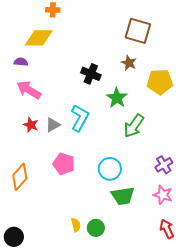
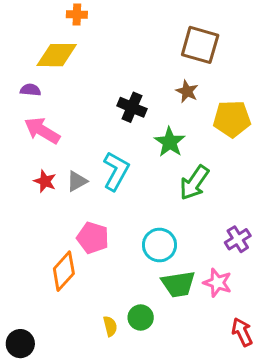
orange diamond: (20, 177) -> (64, 271), moved
pink star: (163, 195) -> (217, 283), moved
green circle: (96, 228) -> (141, 317), moved

